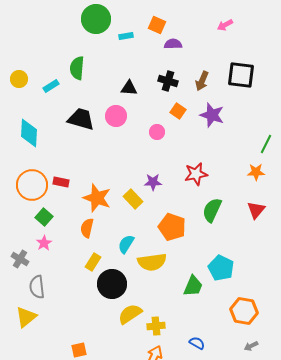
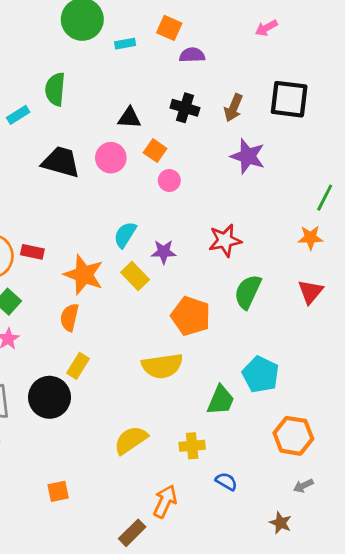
orange square: (178, 111) -> (155, 151), moved
cyan semicircle: (126, 244) -> (125, 235), moved
black circle: (112, 284) -> (49, 397), moved
yellow cross: (156, 326) -> (192, 446), moved

